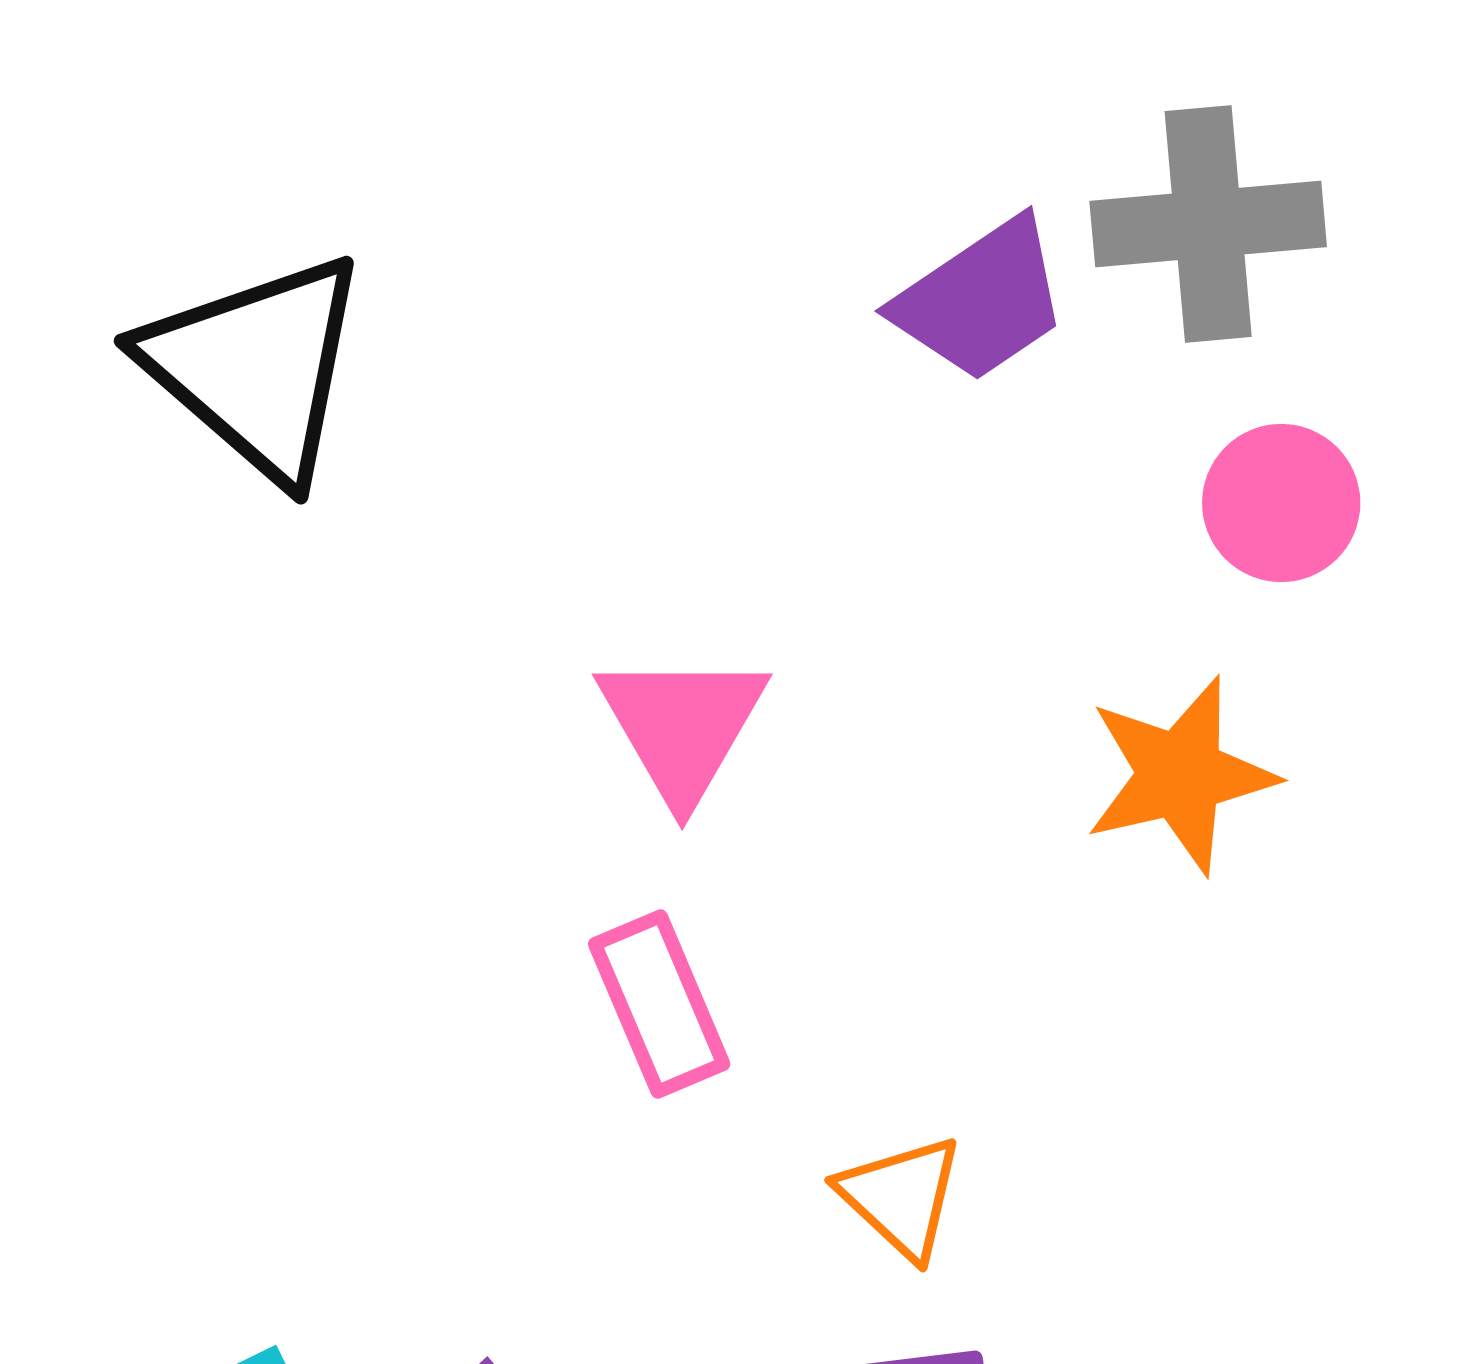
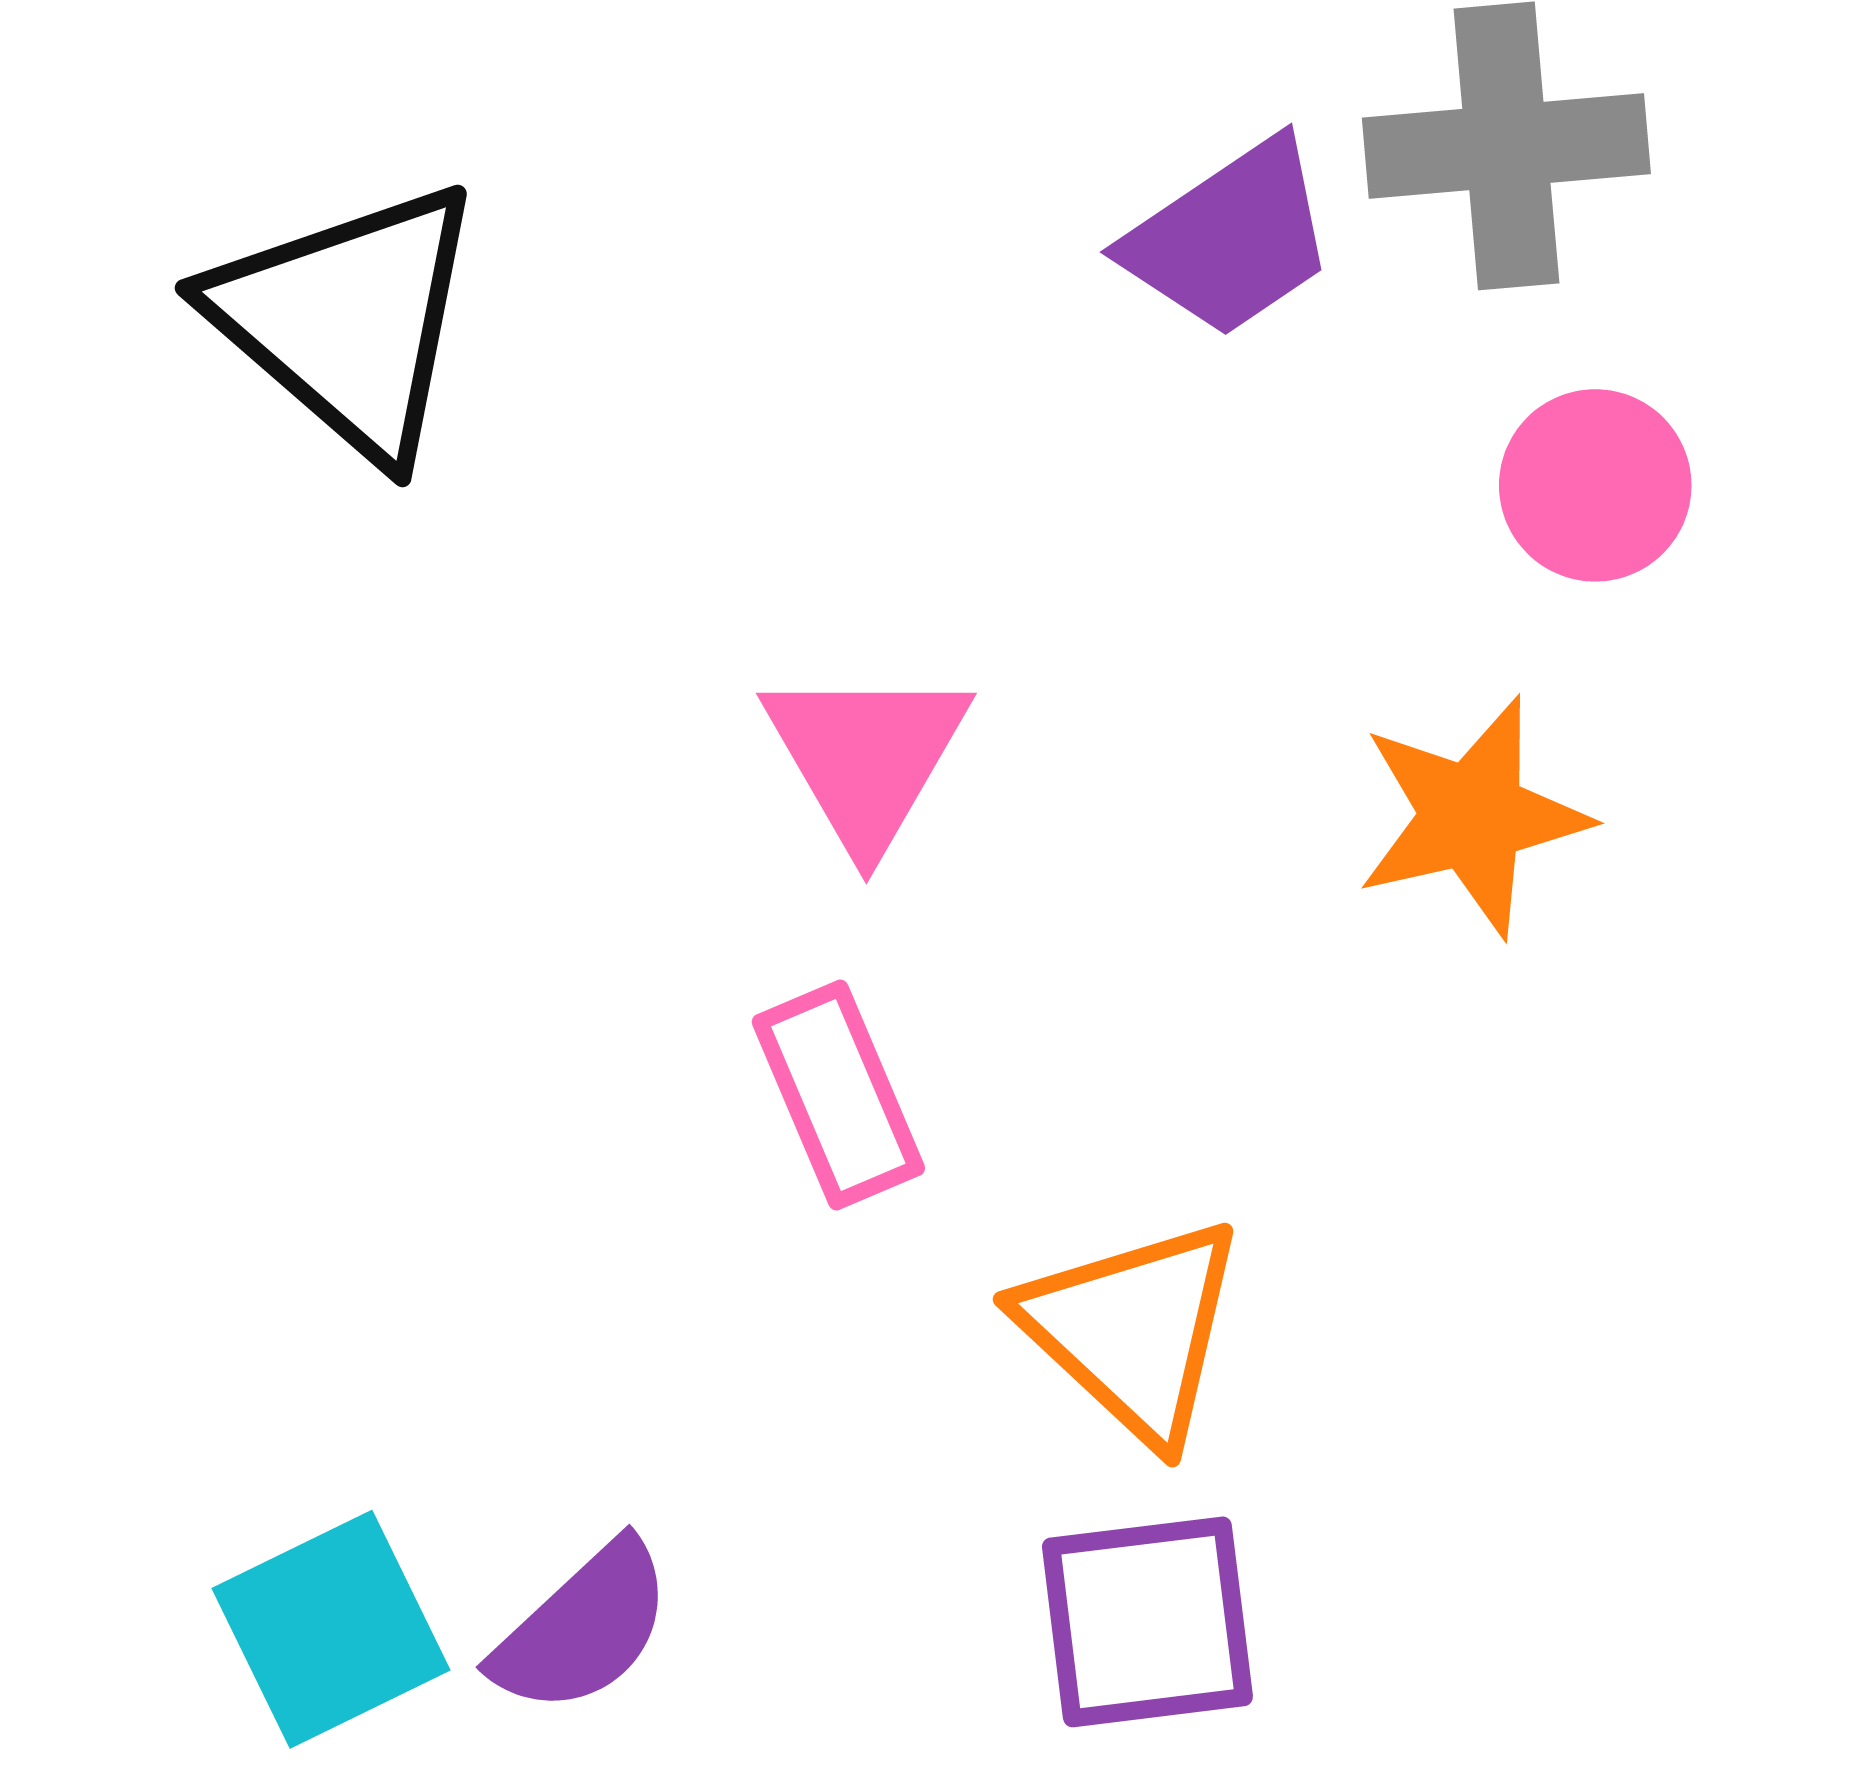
orange triangle: (901, 1197) -> (1133, 1330), size x1.5

